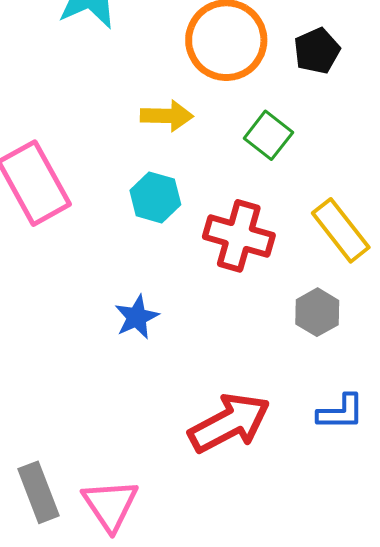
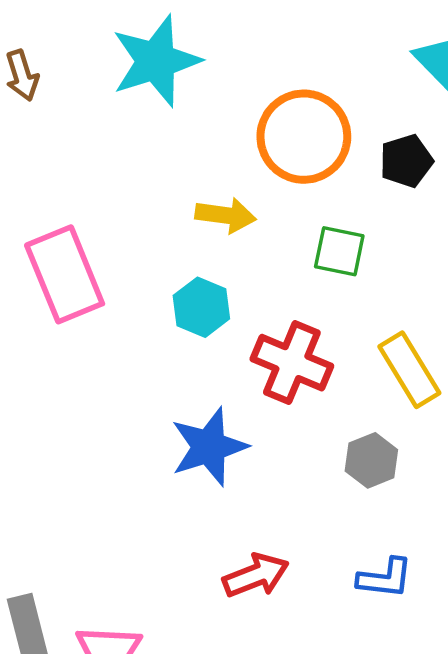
green square: (268, 135) -> (339, 251), turned -33
blue star: (137, 317) -> (209, 447), moved, size x1.5
red arrow: (229, 423) -> (256, 575), size x0.7

